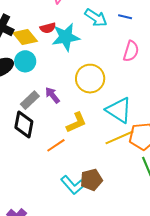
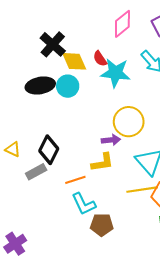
red semicircle: (48, 28) -> (100, 59), turned 56
purple arrow: (52, 95) -> (111, 140), moved, turned 108
gray rectangle: (30, 100) -> (36, 172), moved
cyan L-shape: (73, 185) -> (84, 204), moved

